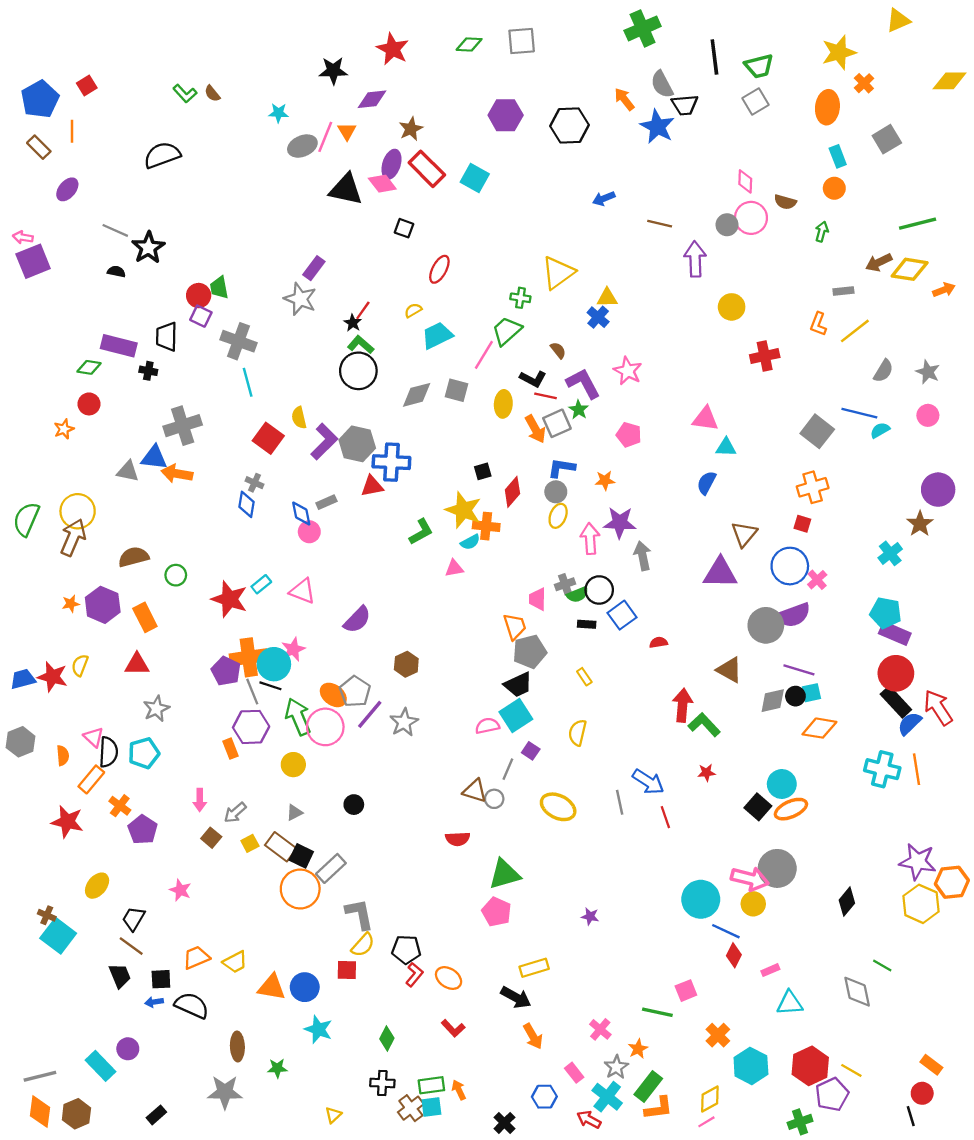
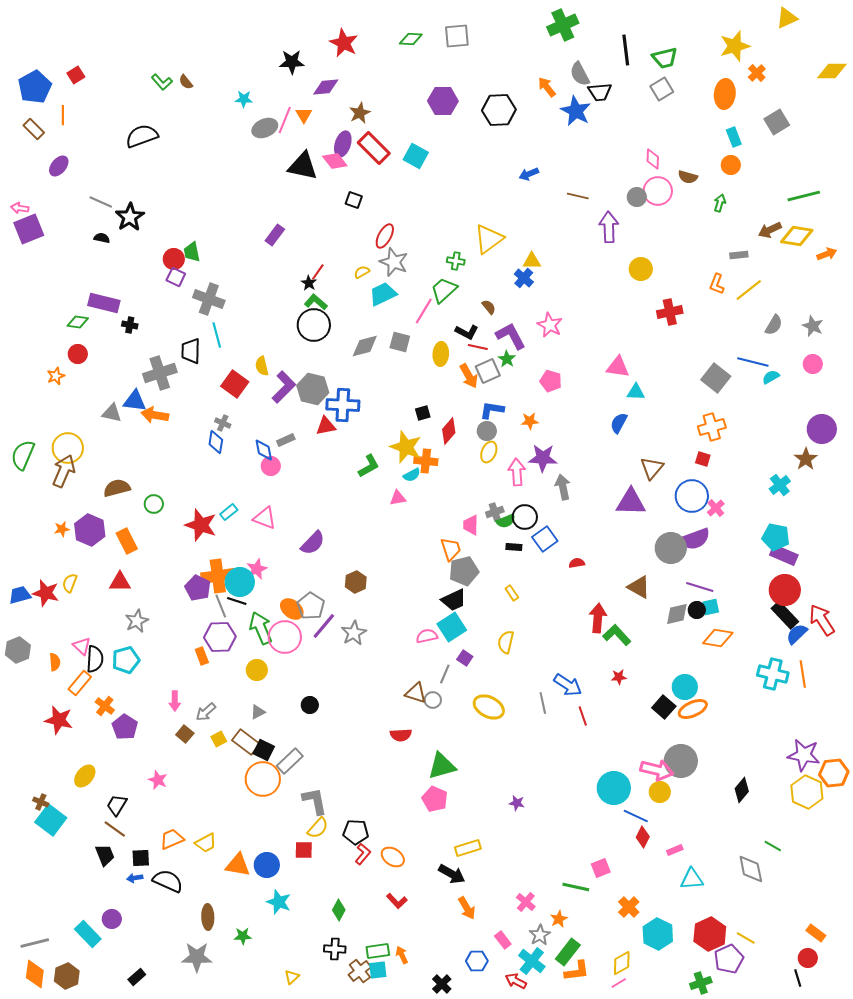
gray star: (300, 299) -> (394, 262), moved
black trapezoid: (167, 337) -> (191, 351), moved

